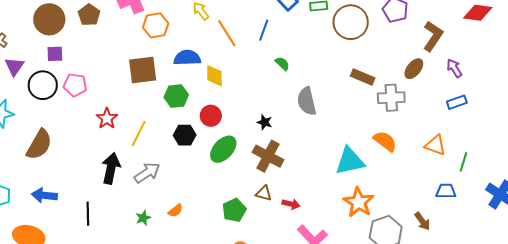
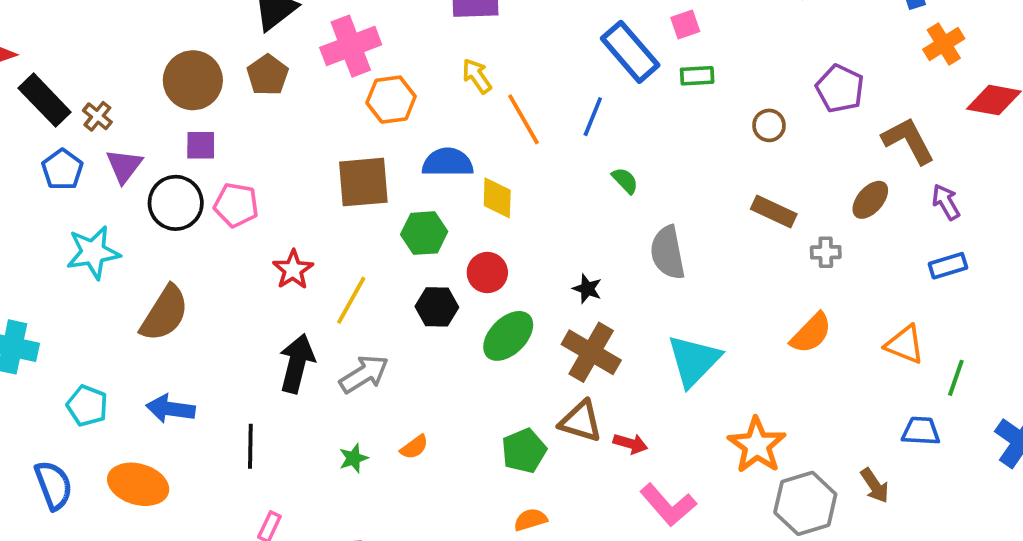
brown circle: (351, 22) -> (769, 125), moved, size x0.5
brown L-shape: (433, 36) -> (908, 141), turned -64
gray cross: (391, 98) -> (826, 252), size x0.6
orange semicircle: (385, 141) -> (811, 333), turned 95
cyan triangle: (350, 161) -> (694, 361), moved, turned -36
brown triangle: (264, 193) -> (581, 421), size x1.4

